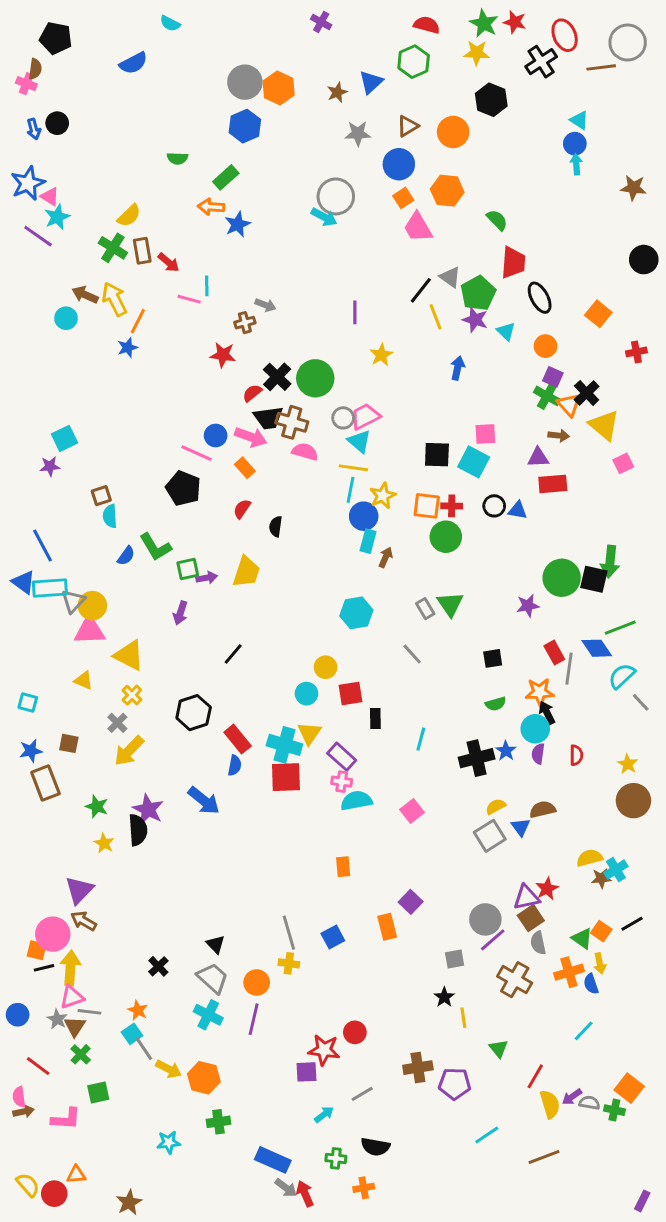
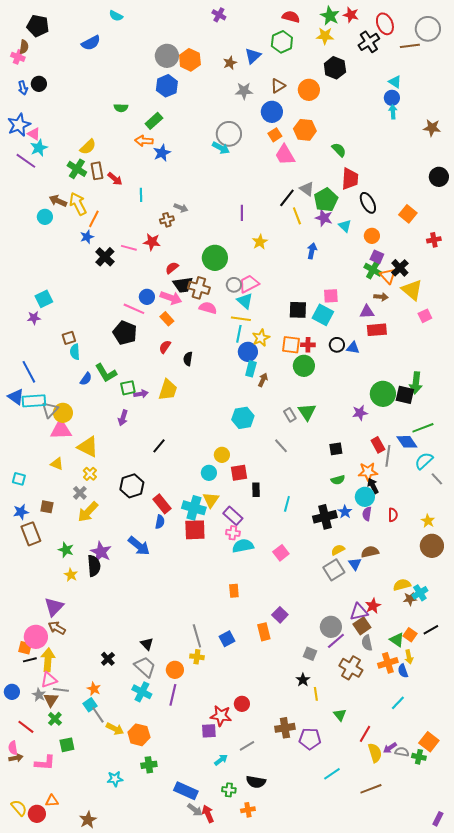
pink line: (189, 299) -> (129, 248), moved
black cross: (277, 377) -> (105, 257), moved
gray square: (455, 959) -> (310, 654), turned 32

